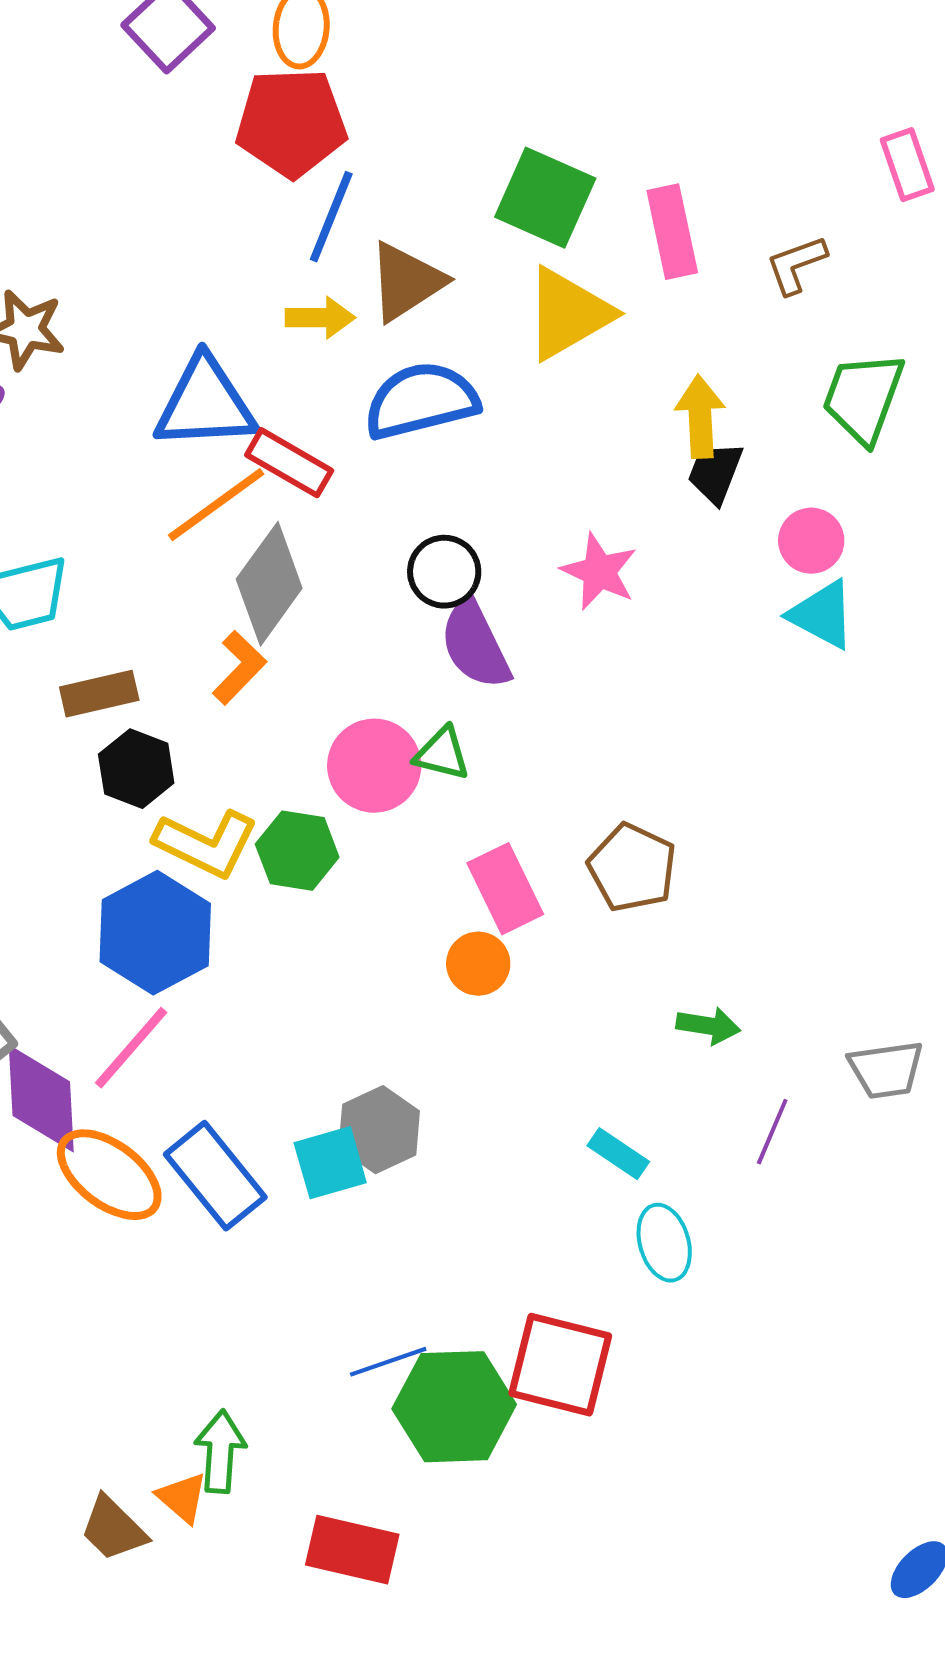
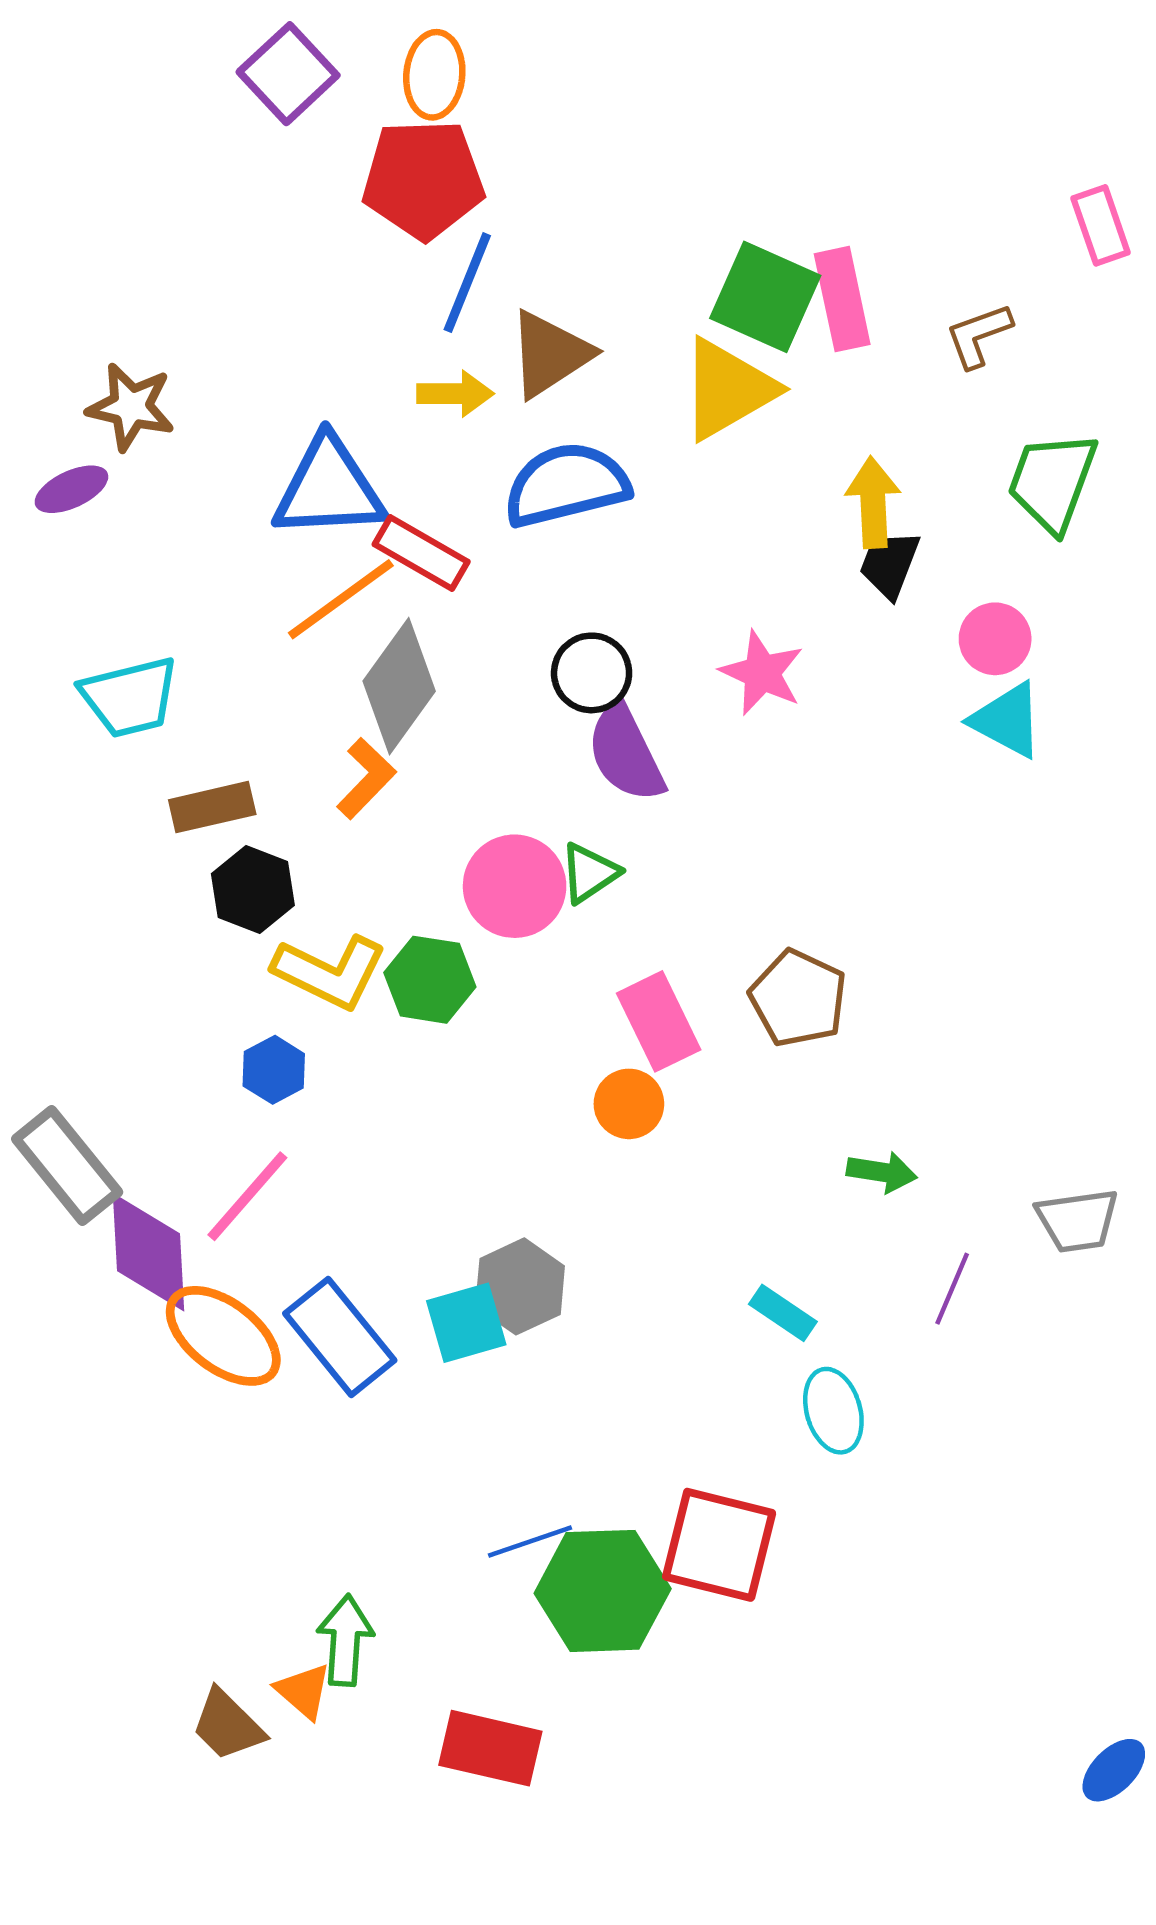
green square: (545, 198) -> (765, 297), moved
green triangle: (442, 754) -> (589, 873), turned -48
blue hexagon: (155, 933) -> (274, 1070), size x0.5

